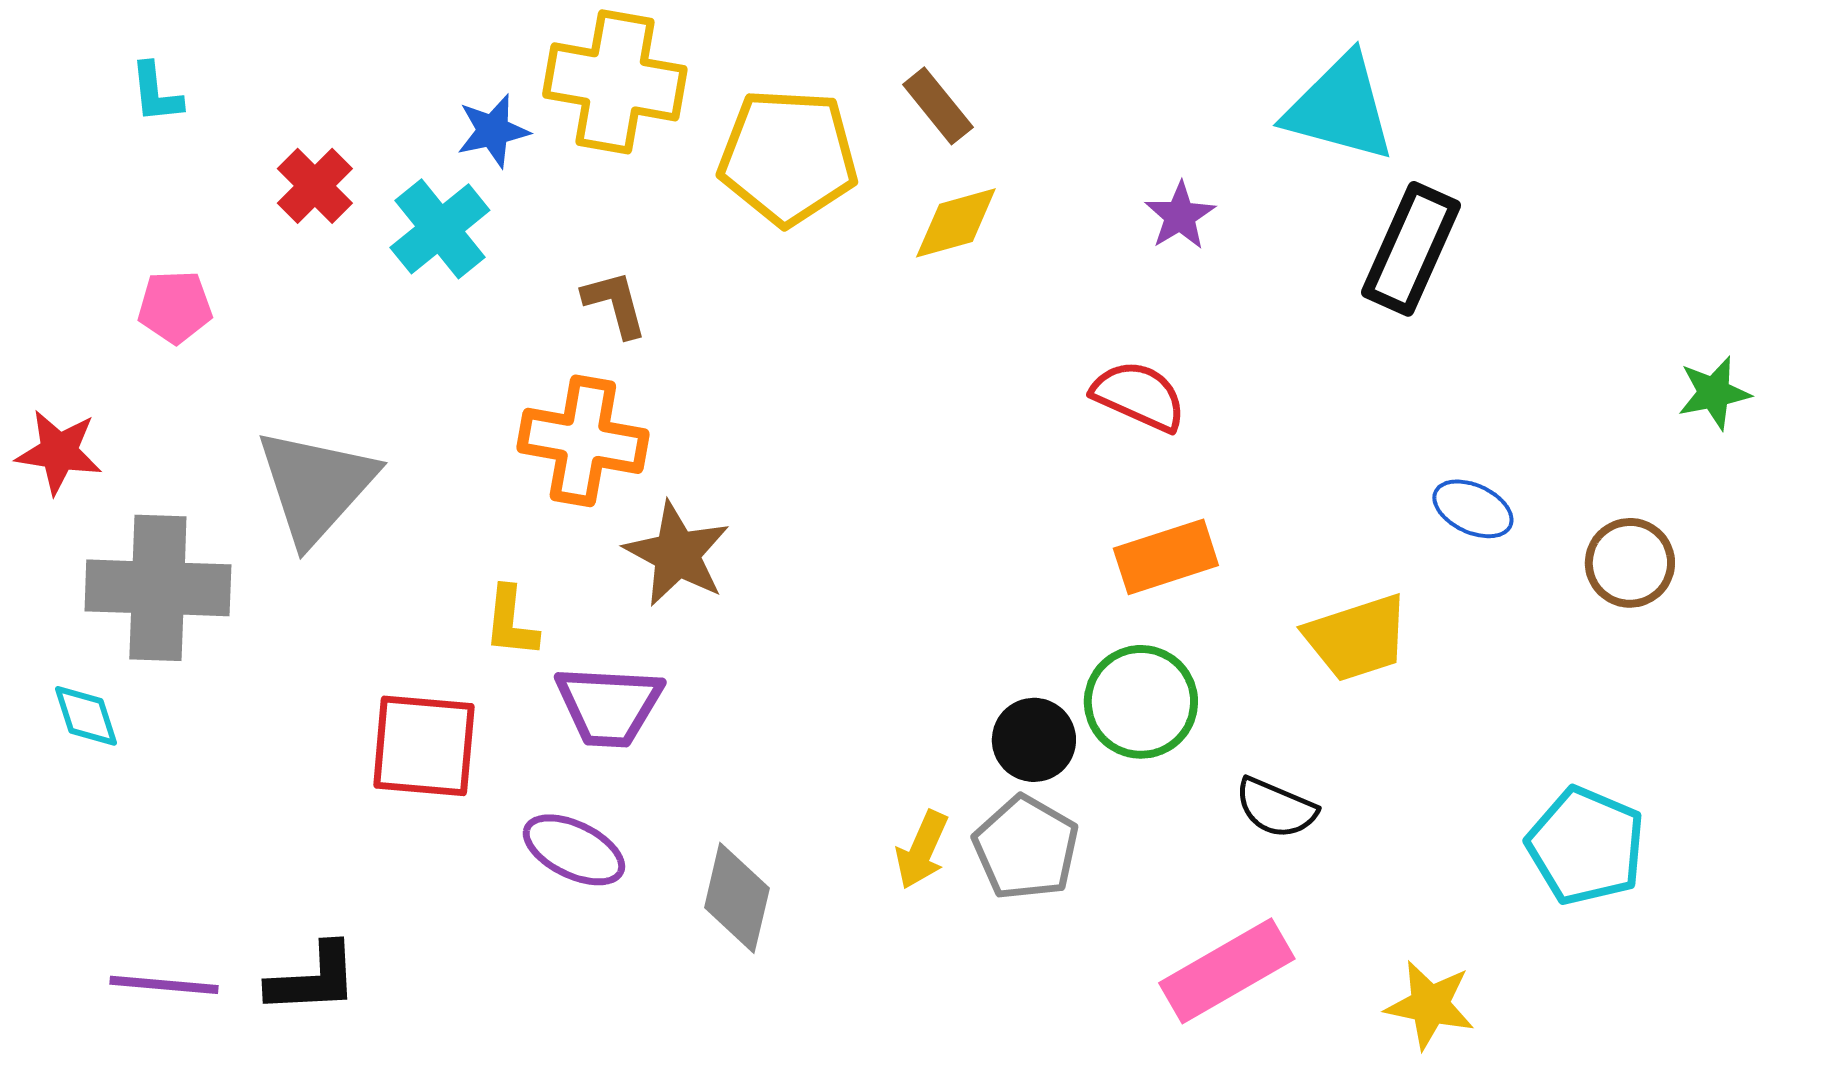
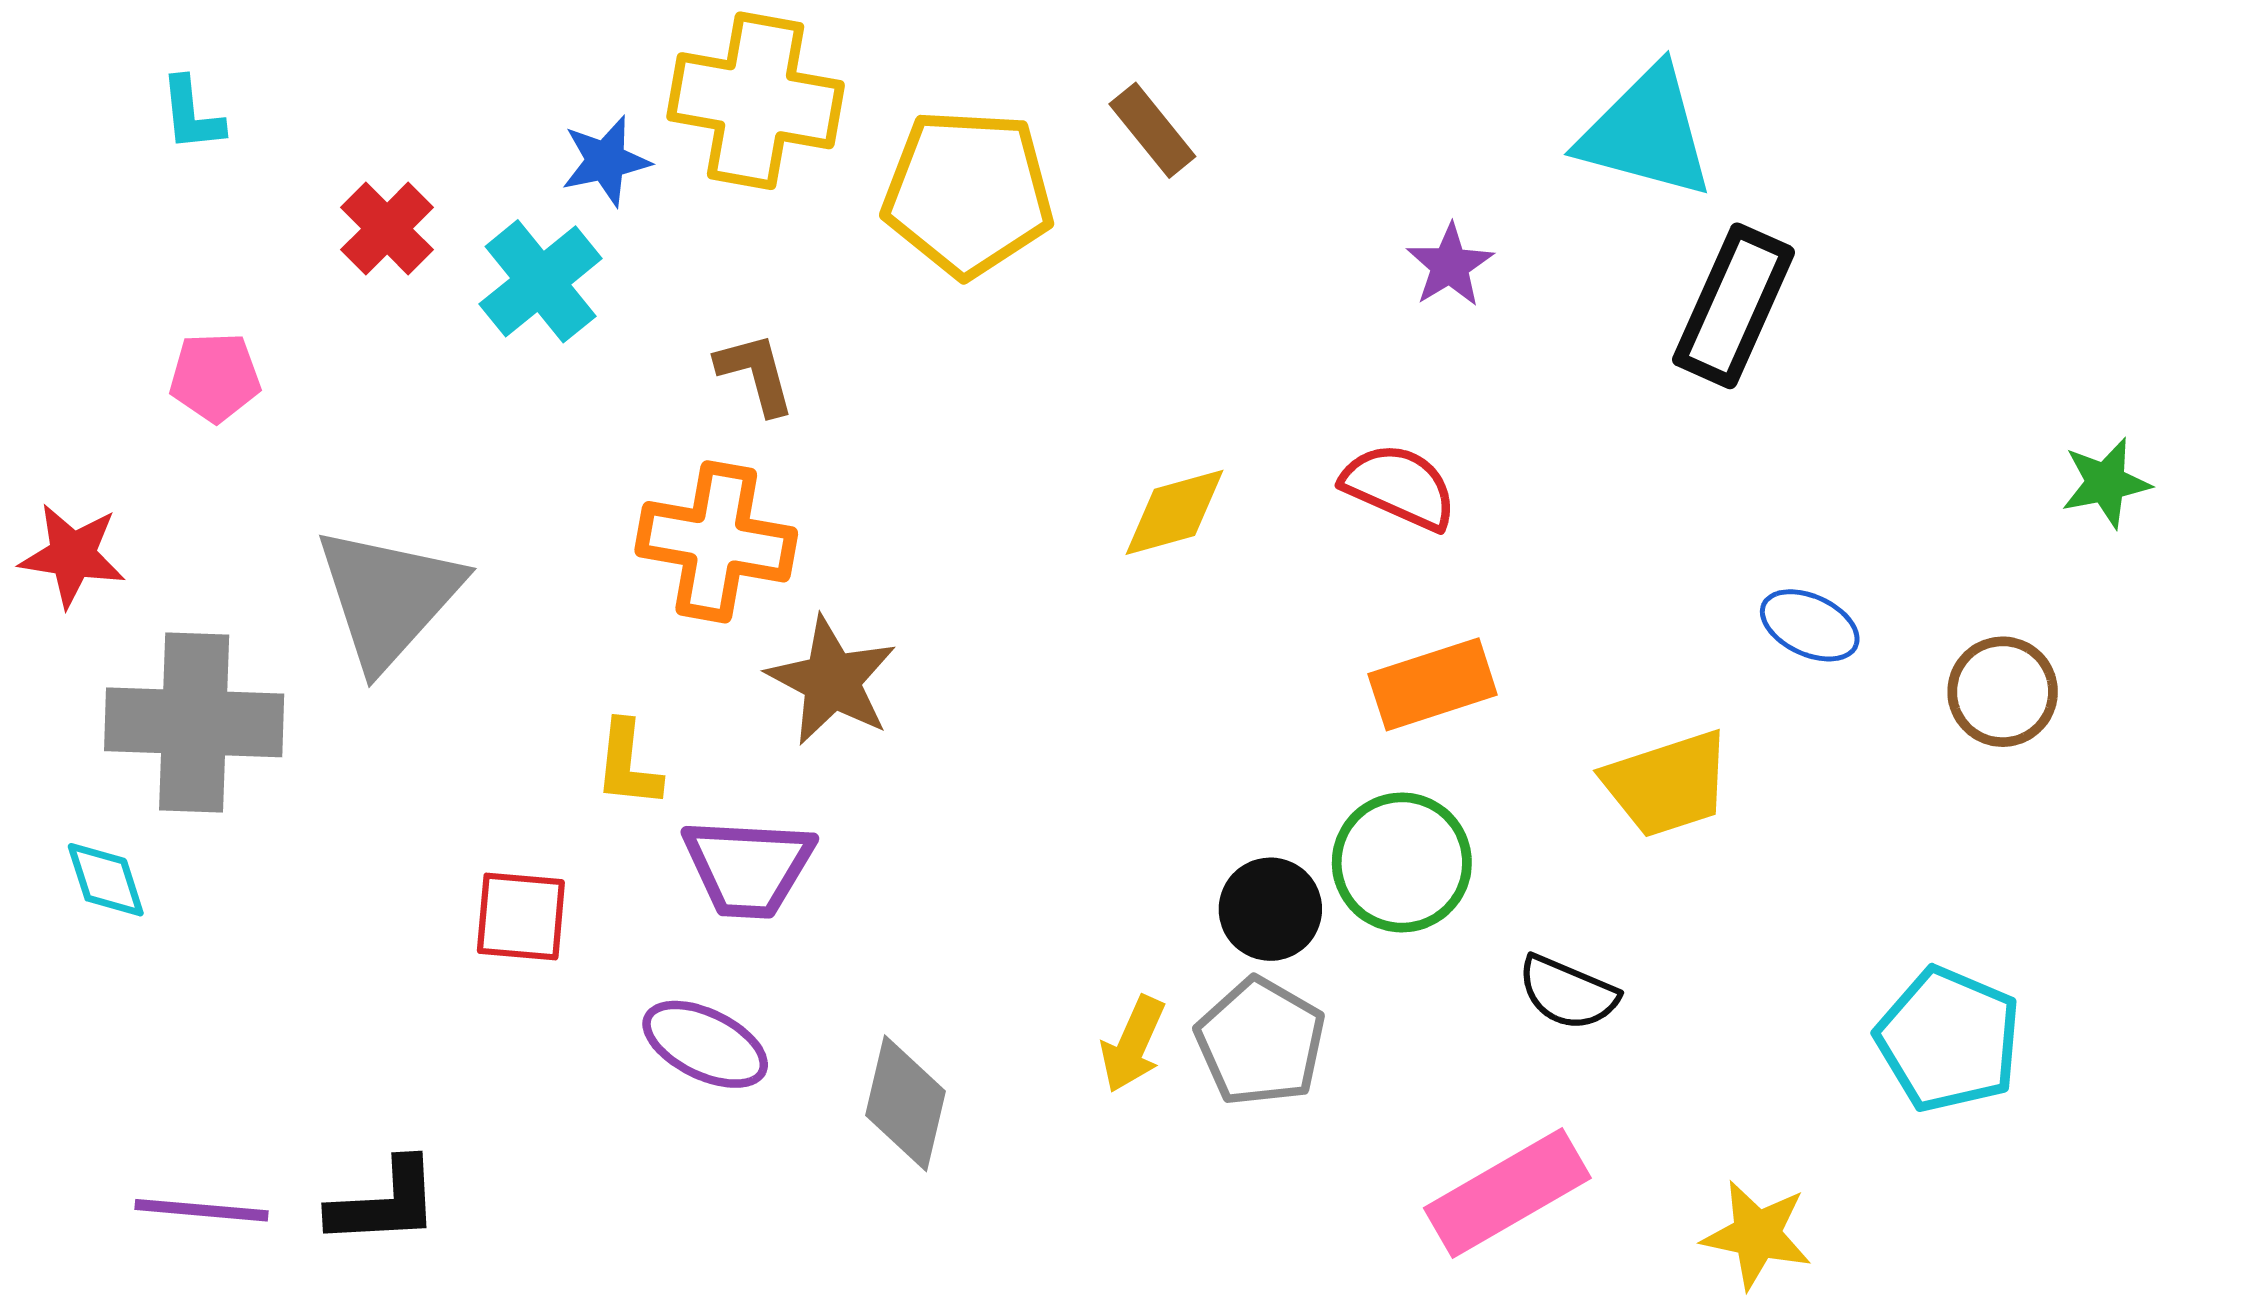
yellow diamond: (956, 223) -> (1175, 512), moved
red square: (424, 746) -> (521, 917), size x0.7

